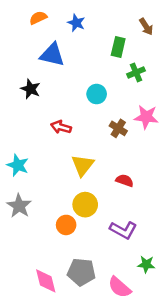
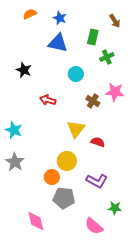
blue triangle: (52, 55) -> (58, 43), moved
yellow triangle: (83, 165) -> (76, 129), moved
gray pentagon: (81, 272) -> (64, 198), moved

